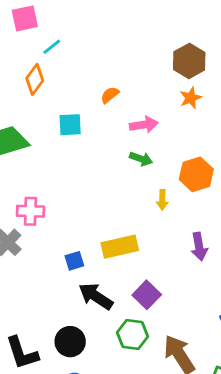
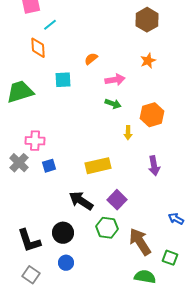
brown hexagon: (189, 61) -> (147, 20), moved
orange diamond: (35, 79) -> (38, 48), turned -40
blue square: (74, 261) -> (49, 166), moved

